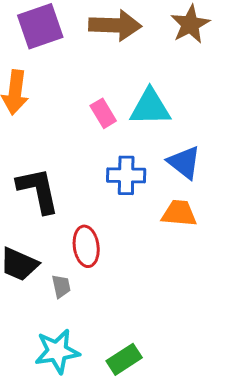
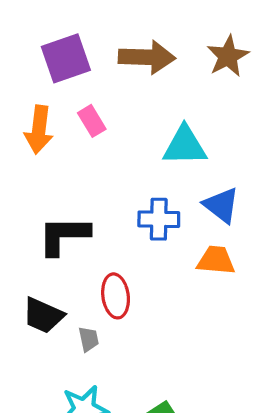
pink rectangle: (103, 113) -> (92, 121), moved
black L-shape: (38, 190) -> (64, 235), turned -78

